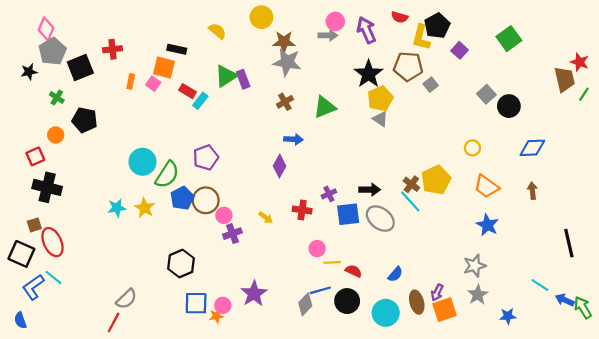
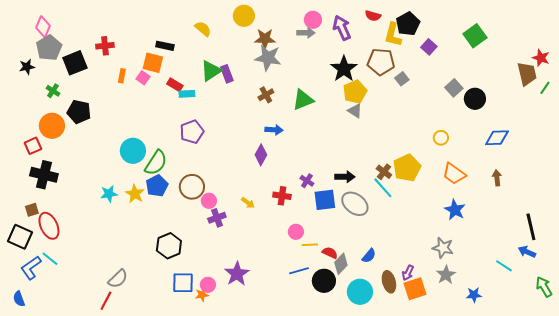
cyan rectangle: (200, 101) -> (187, 94), turned 49
orange circle: (56, 135) -> (52, 126), size x1.6
purple pentagon: (206, 157) -> (192, 132), moved
purple cross: (329, 194) -> (307, 181), turned -32
blue pentagon: (182, 198) -> (157, 186), moved
gray star: (475, 266) -> (443, 248), turned 30
blue arrow: (565, 300) -> (527, 252), moved
gray diamond: (305, 304) -> (341, 264), moved

